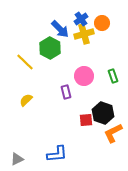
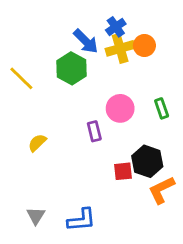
orange circle: (102, 23) -> (144, 46), moved
yellow line: (25, 62) -> (21, 78), moved
gray triangle: (17, 159) -> (36, 216), moved, turned -32

